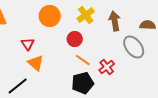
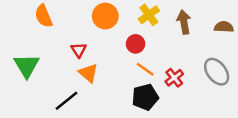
gray ellipse: (134, 47) -> (217, 72), moved

